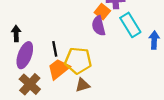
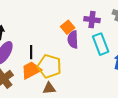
orange square: (102, 12) -> (68, 27), moved

